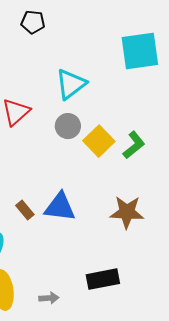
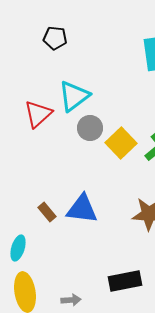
black pentagon: (33, 22) -> (55, 38), moved
cyan triangle: (71, 84) -> (74, 96), moved

